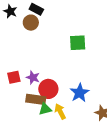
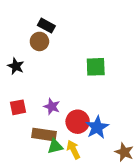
black star: (10, 11) -> (16, 66), moved
purple star: (33, 77) -> (52, 107), moved
red circle: (48, 89) -> (78, 122), moved

